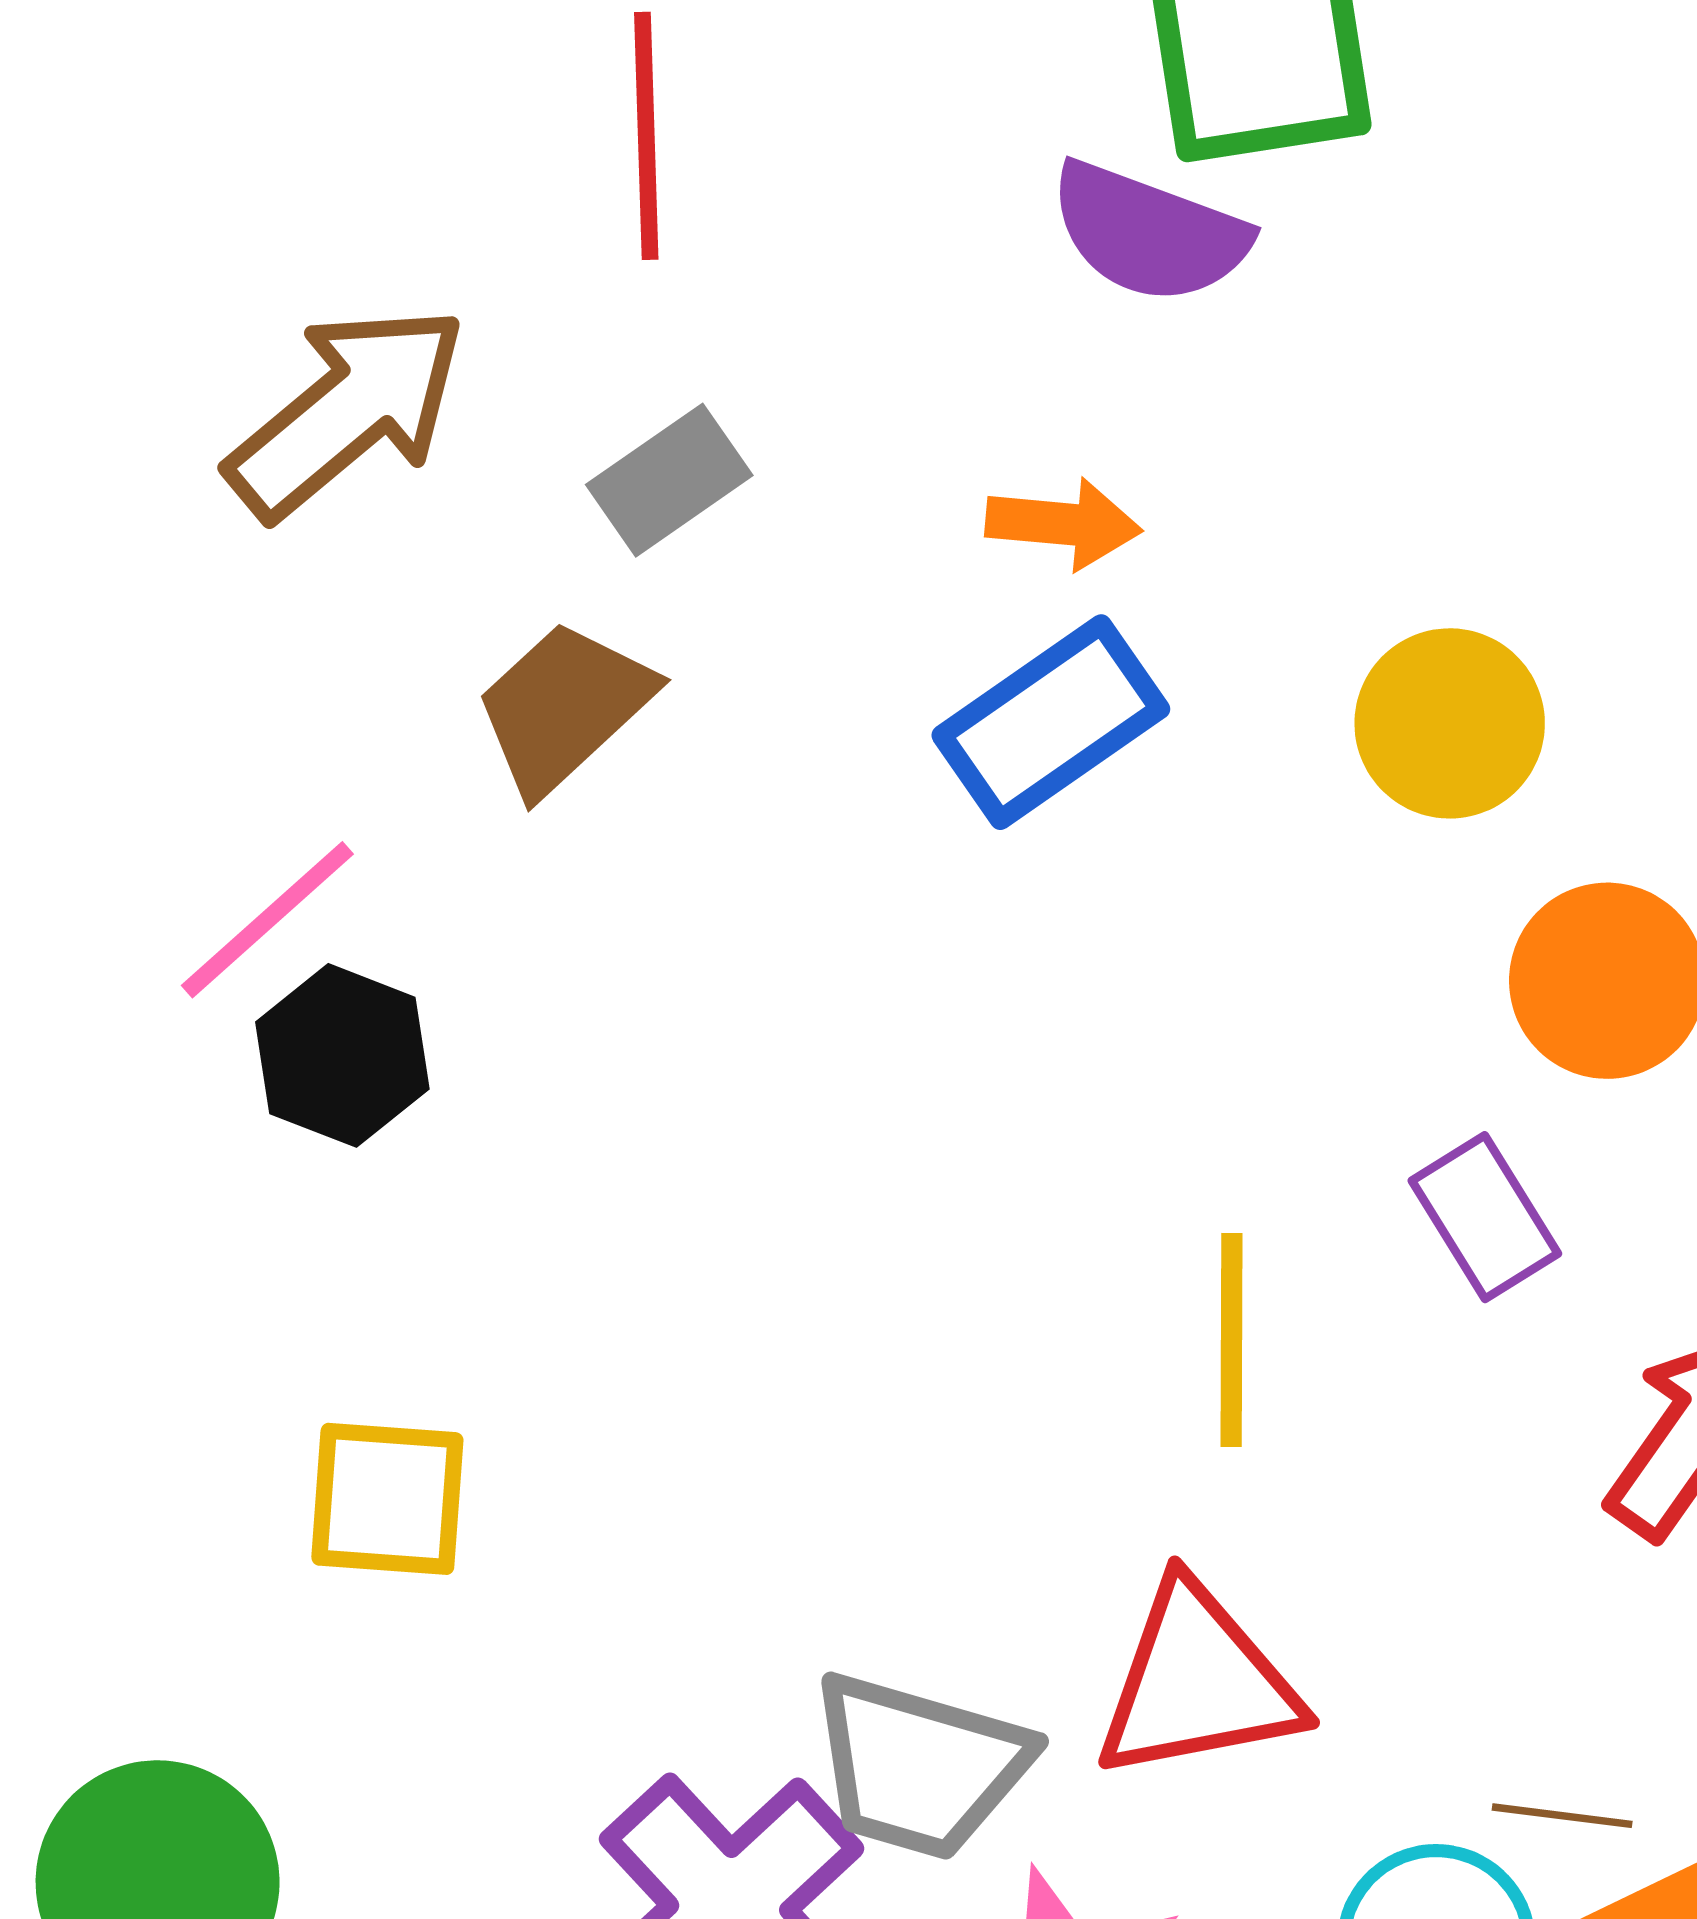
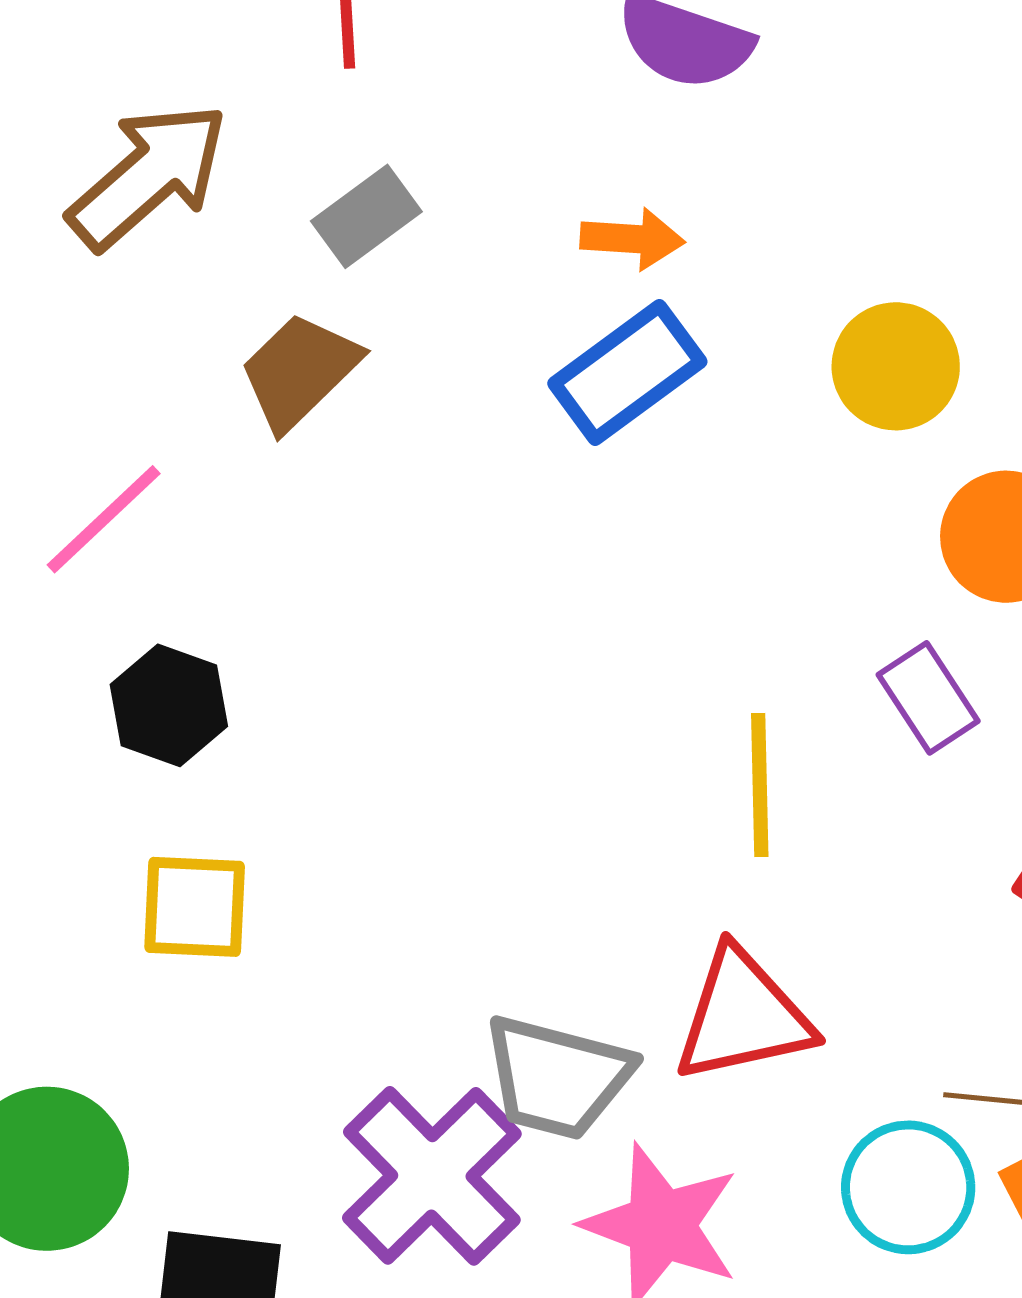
black hexagon: (342, 1055) -> (169, 705), moved

